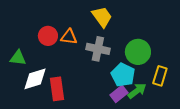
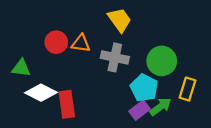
white diamond: (35, 79) -> (41, 93), turned 44

